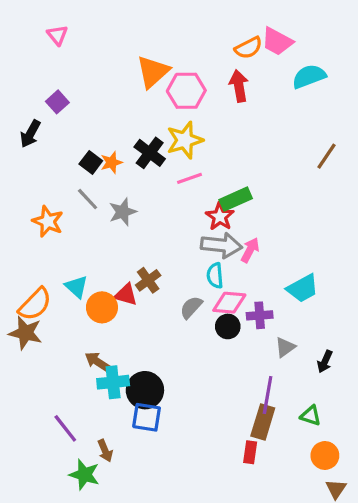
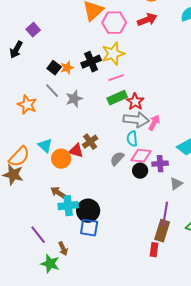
red arrow: (239, 86) -> (147, 20), turned 78
black cross: (150, 153) -> (91, 62), turned 30
green rectangle: (236, 199) -> (117, 98), moved

